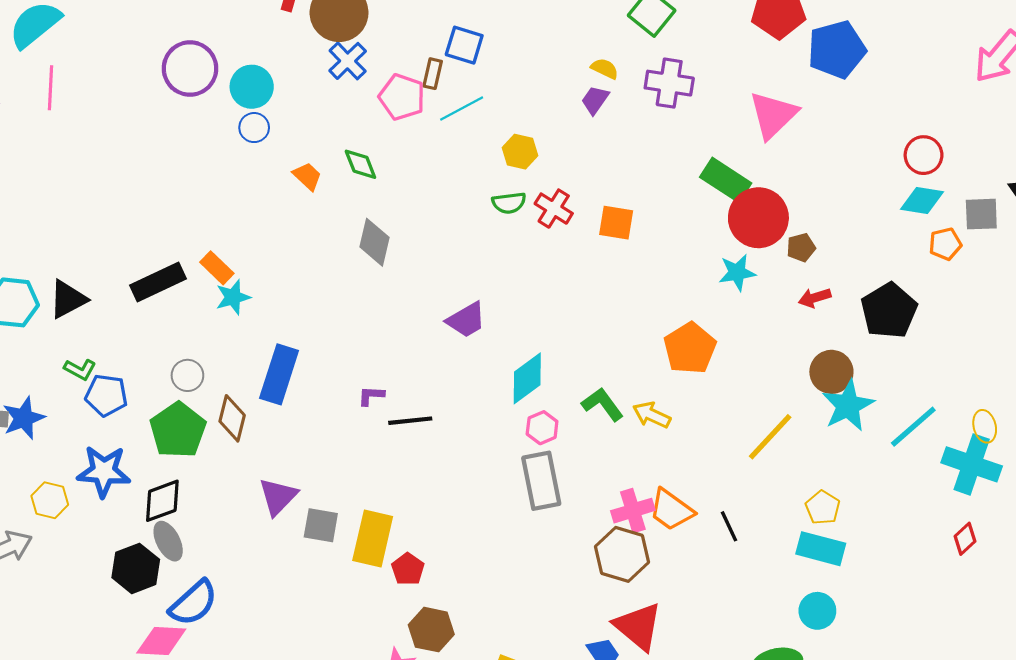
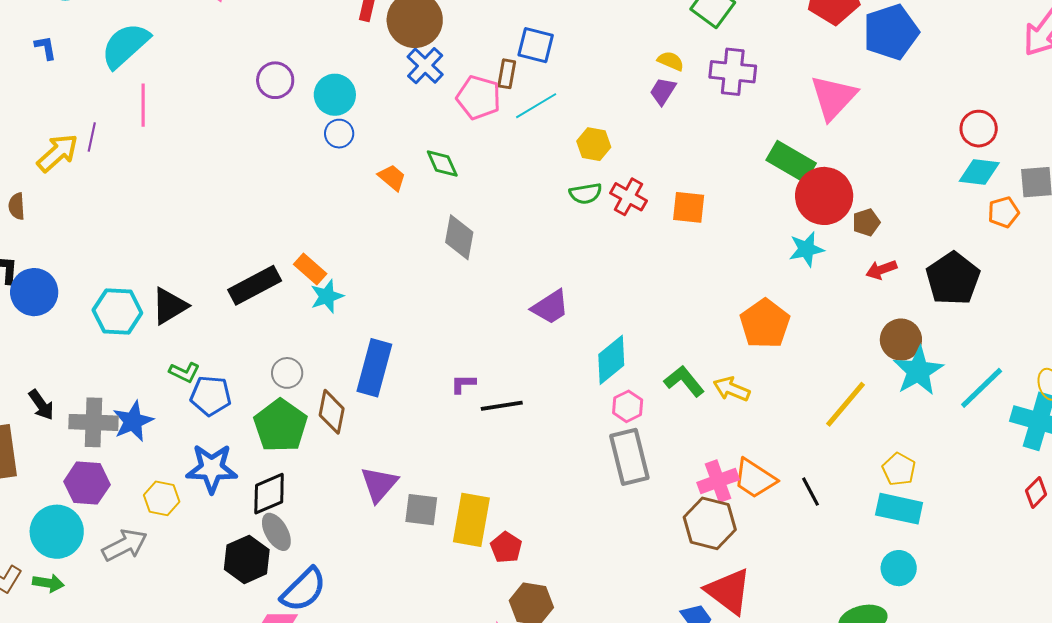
purple circle: (190, 69) -> (275, 80), size x0.7

